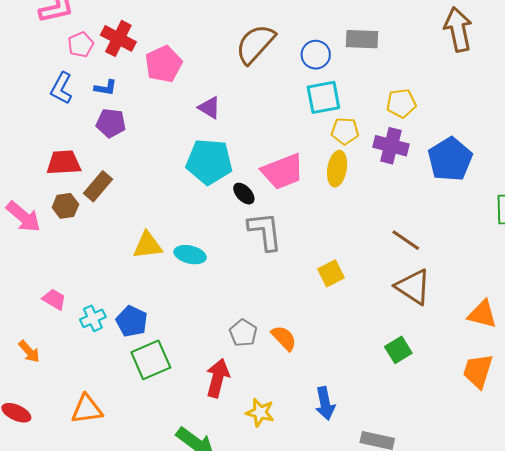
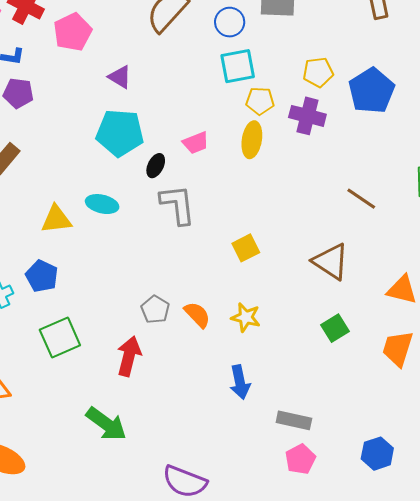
blue pentagon: (450, 159) -> (372, 91), moved
pink trapezoid: (283, 171) -> (196, 143), size x0.6
black ellipse: (244, 194) -> (156, 166), turned 70
brown line: (406, 240) -> (361, 199), moved
cyan ellipse: (190, 255) -> (102, 204), moved
blue pentagon: (132, 321) -> (42, 276), moved
green square: (398, 350) -> (335, 328), moved
yellow star: (260, 412) -> (246, 317), moved

